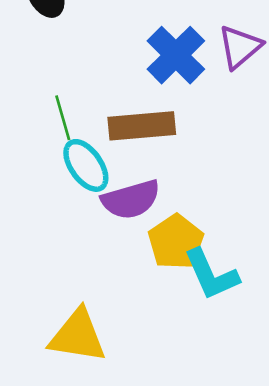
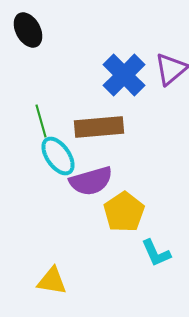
cyan L-shape: (211, 274) -> (156, 253), moved, size x0.7
yellow triangle: (78, 336) -> (52, 281), size x0.7

